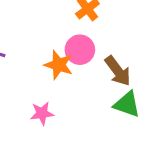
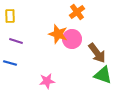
orange star: (59, 65) -> (58, 34), moved

